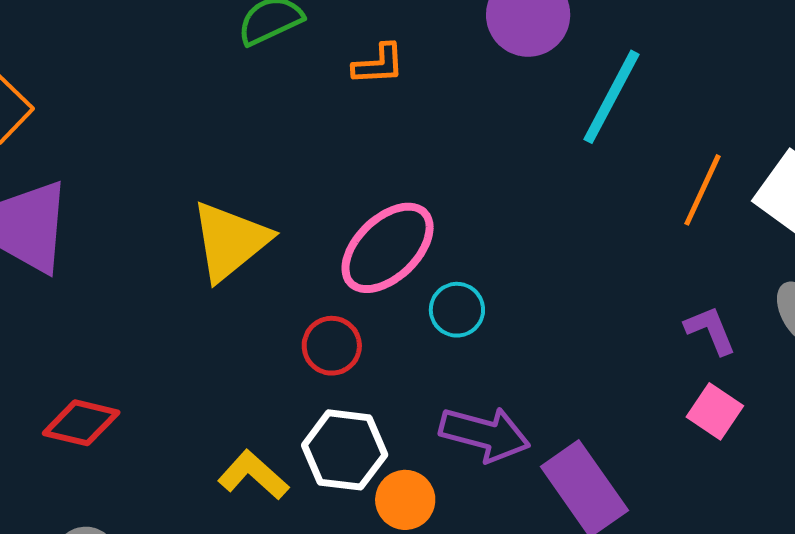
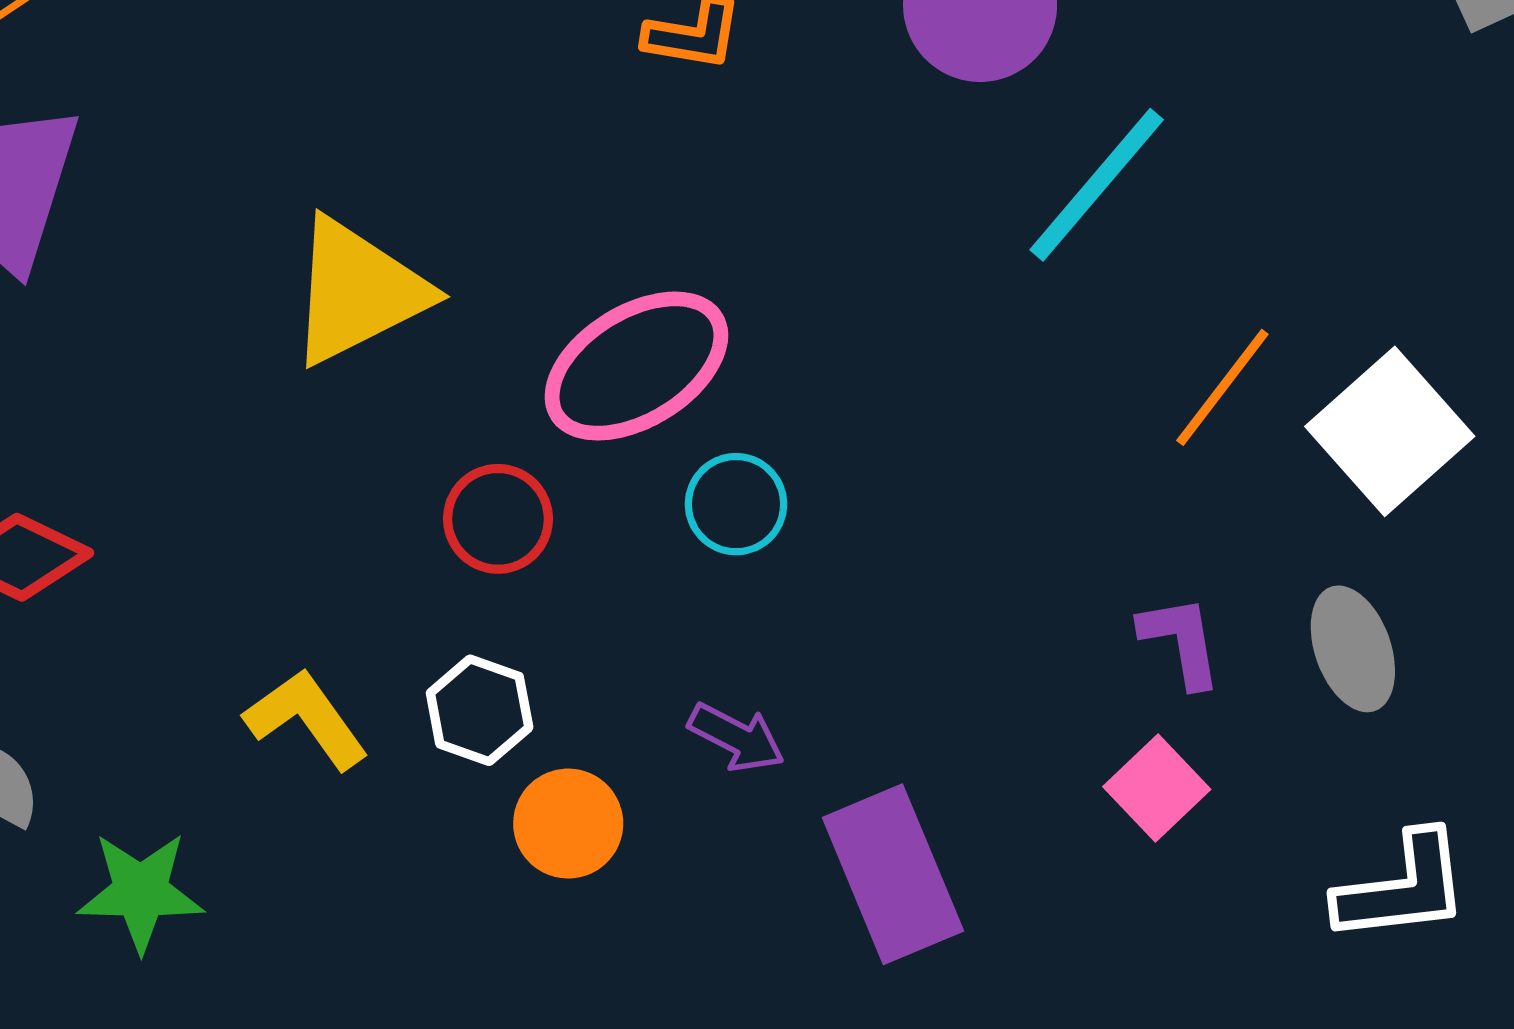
purple arrow: (485, 434) -> (736, 737), size x0.6
white hexagon: (345, 450) -> (480, 710), size x0.7

